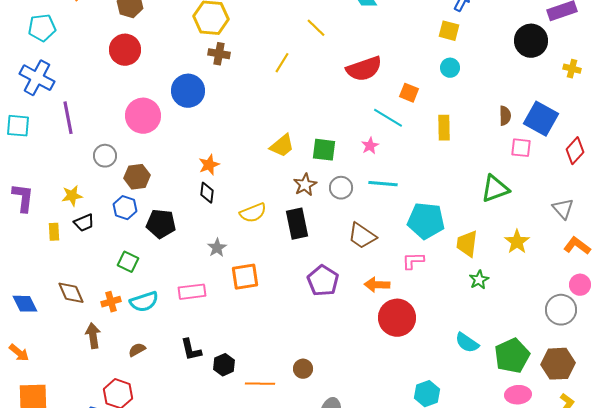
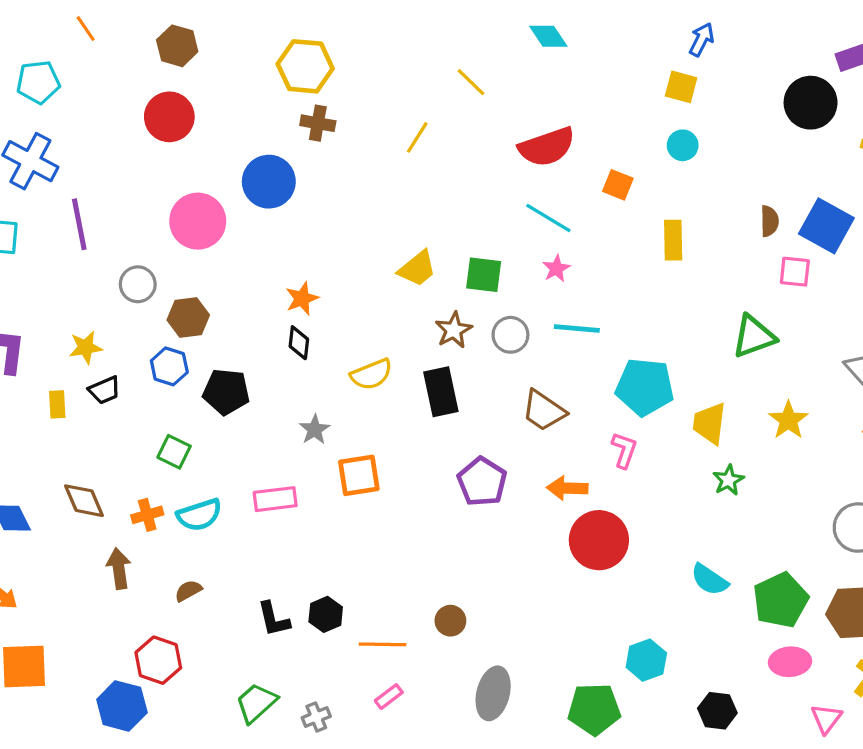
cyan line: (388, 118) -> (548, 218), moved
pink L-shape: (413, 261) -> (624, 450), turned 110
black L-shape: (191, 350) -> (274, 619), moved

